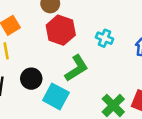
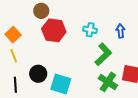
green L-shape: (76, 68) -> (103, 54), moved

